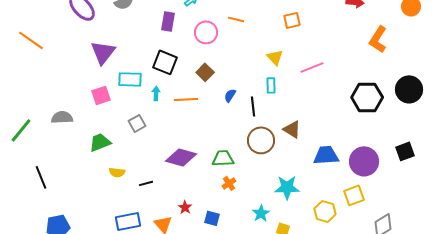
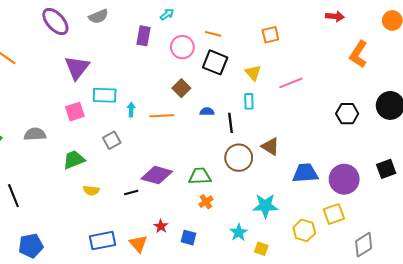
black square: (165, 62) -> (215, 62), moved
blue semicircle: (230, 95) -> (207, 112), turned 56
black hexagon: (367, 97) -> (347, 114), size x0.7
black line: (146, 183) -> (131, 192), moved

